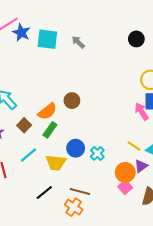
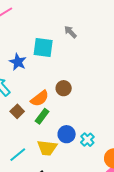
blue star: (21, 33) -> (18, 62), moved
cyan square: (47, 39) -> (43, 48), moved
cyan line: (28, 155) -> (18, 155), moved

